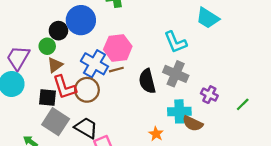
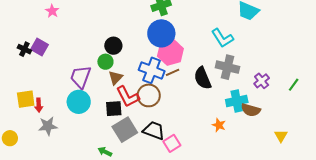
blue circle: (81, 20) -> (161, 33), moved
purple cross: (209, 95) -> (262, 81), turned 35
gray square: (56, 122) -> (125, 130), turned 35

